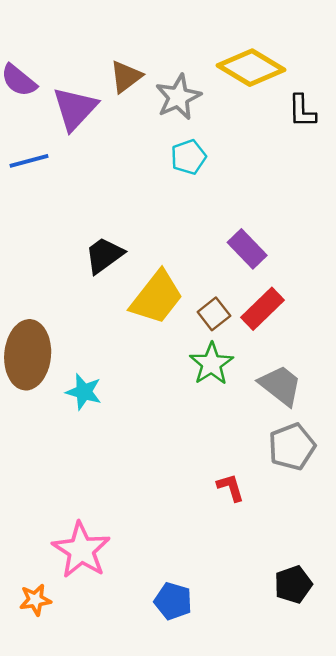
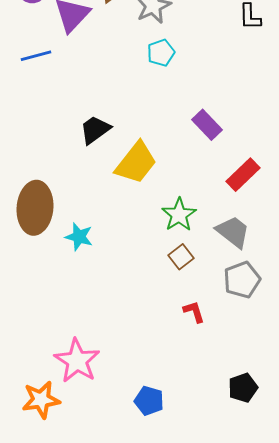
red rectangle: (262, 309) -> (243, 175), moved
brown square: (214, 314) -> (181, 257), moved
orange star: (35, 600) -> (41, 400), size x1.5

